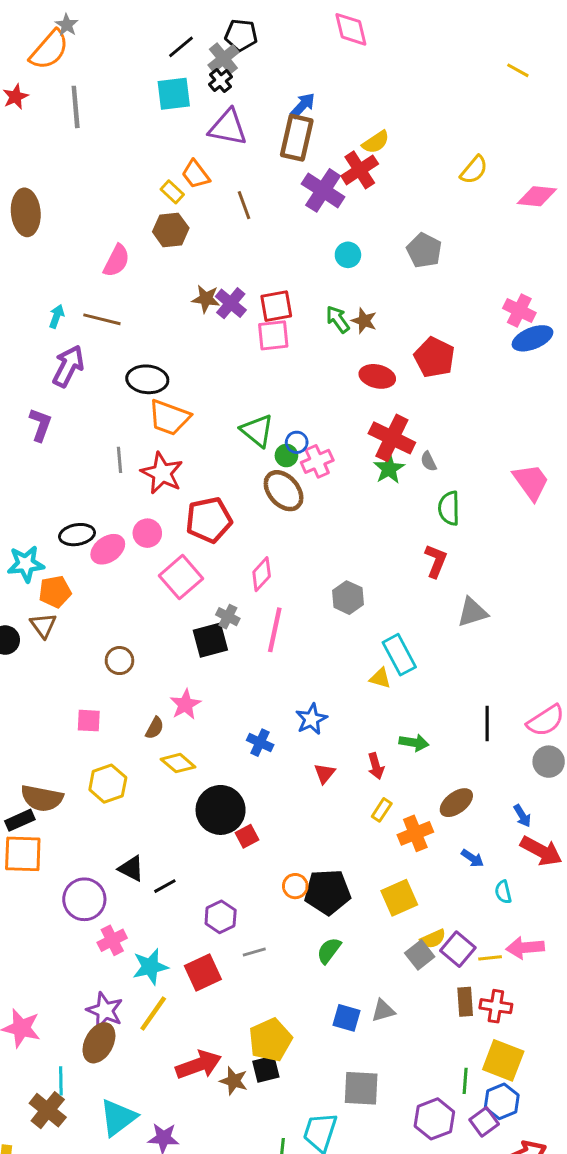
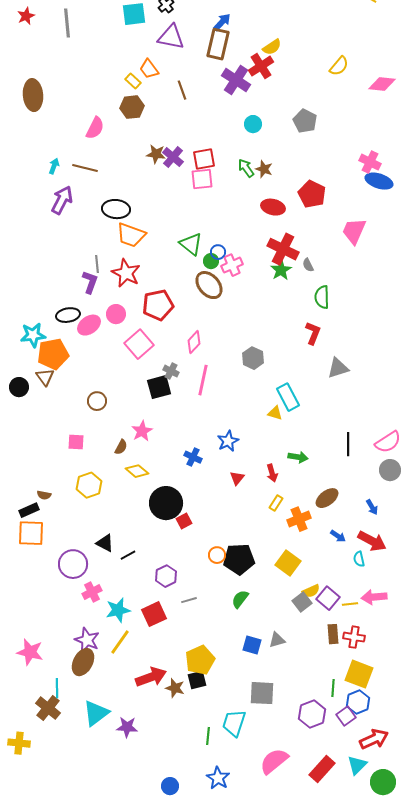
blue ellipse: (532, 338) -> (379, 181), turned 40
purple L-shape: (40, 425) -> (90, 282), moved
pink trapezoid: (531, 482) -> (354, 231), moved, turned -120
orange pentagon: (55, 592) -> (53, 354), size x1.4
brown semicircle: (42, 798) -> (44, 495), size x0.5
red arrow: (541, 851) -> (372, 541), moved
yellow square: (399, 898) -> (288, 563), turned -30

